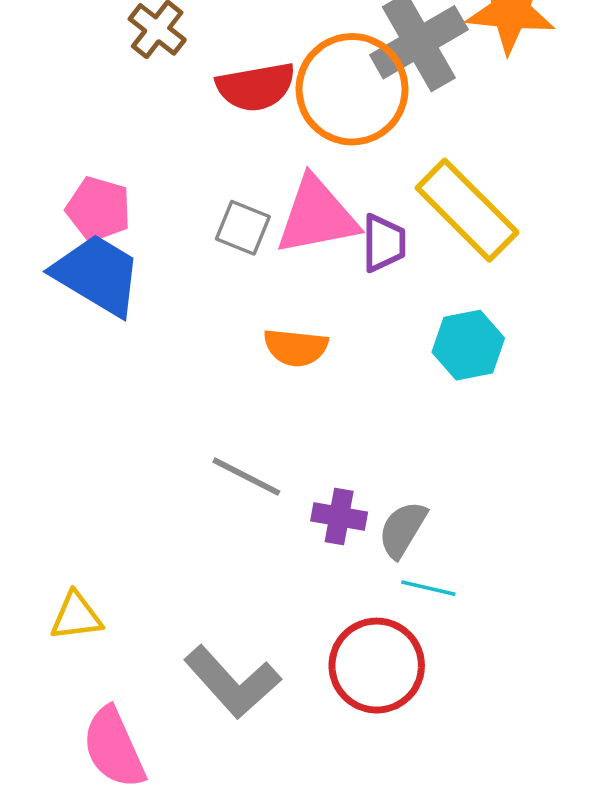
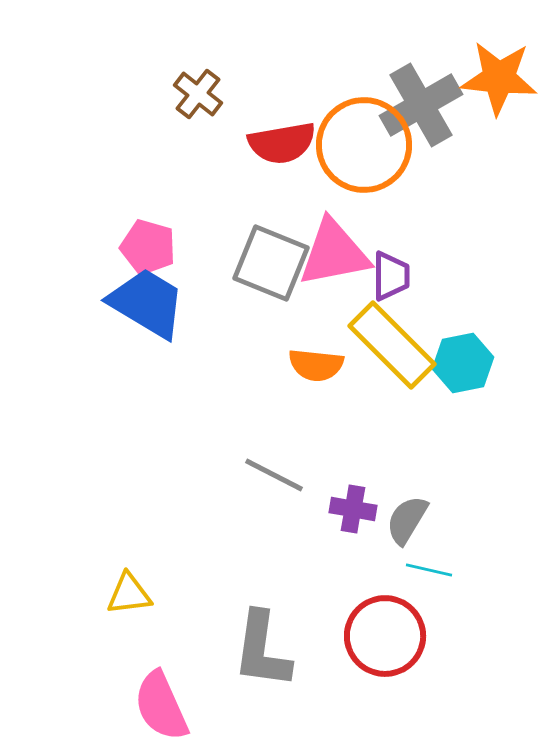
yellow rectangle: (467, 210) -> (392, 345), moved
gray square: (243, 228) -> (271, 263), size x1.6
gray L-shape: (232, 682) -> (262, 650), turned 50

